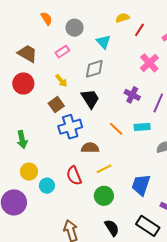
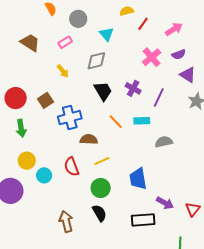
red circle: (23, 83) -> (16, 98), moved
black trapezoid: (90, 99) -> (103, 91), moved
brown square: (56, 105) -> (45, 100), moved
blue trapezoid: (141, 185) -> (138, 179), turned -30
black rectangle: (148, 226) -> (143, 220), turned -40
black semicircle: (112, 228) -> (99, 213), moved

